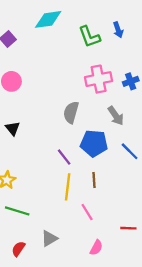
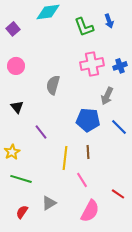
gray semicircle: (71, 112) -> (53, 85), moved
gray arrow: (116, 116) -> (107, 96), turned 60
purple line: (64, 157) -> (41, 132), moved
red line: (128, 228) -> (118, 194), turned 32
pink semicircle: (96, 248) -> (90, 211), size x1.6

